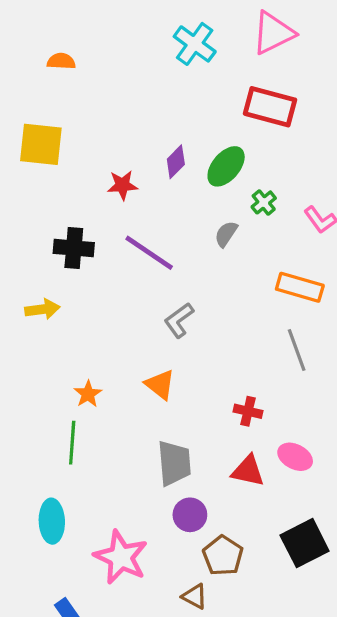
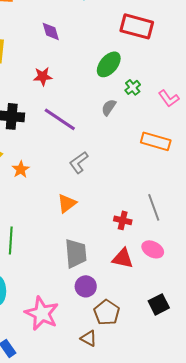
purple diamond: (176, 162) -> (51, 31), moved, turned -60
gray line: (297, 350) -> (154, 207), moved
orange triangle: (160, 385) -> (67, 203), turned 45
orange star: (88, 394) -> (21, 169), moved
black square: (305, 543) -> (159, 304), size x0.7

